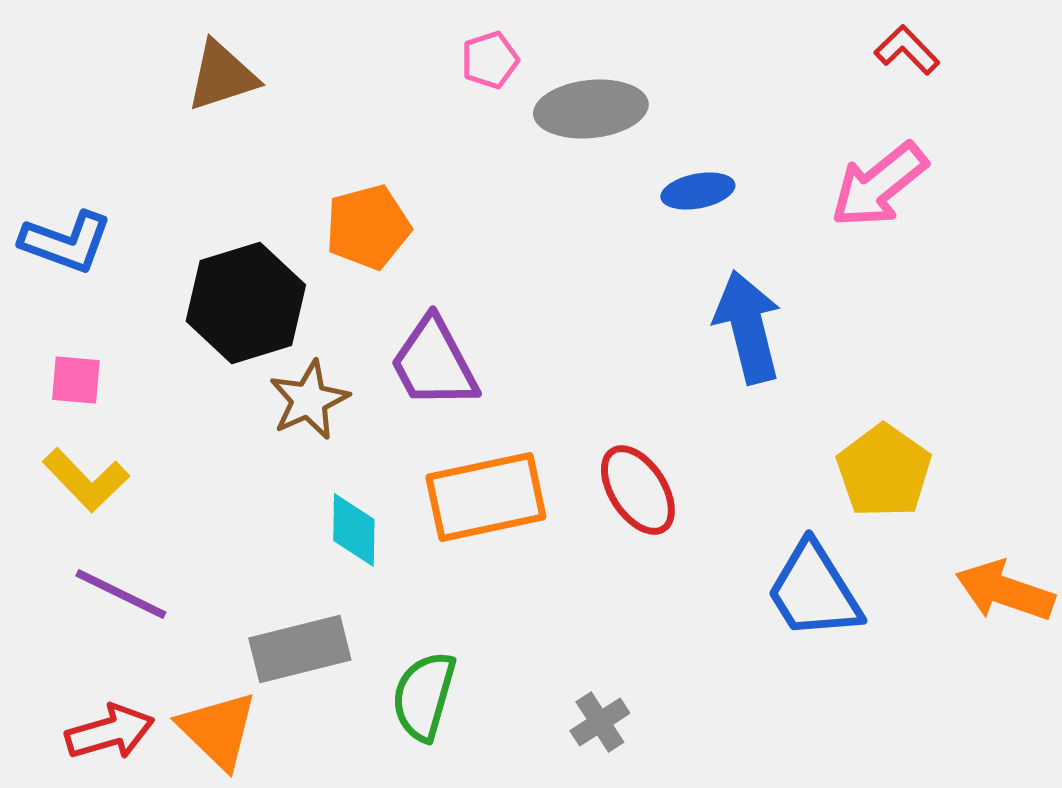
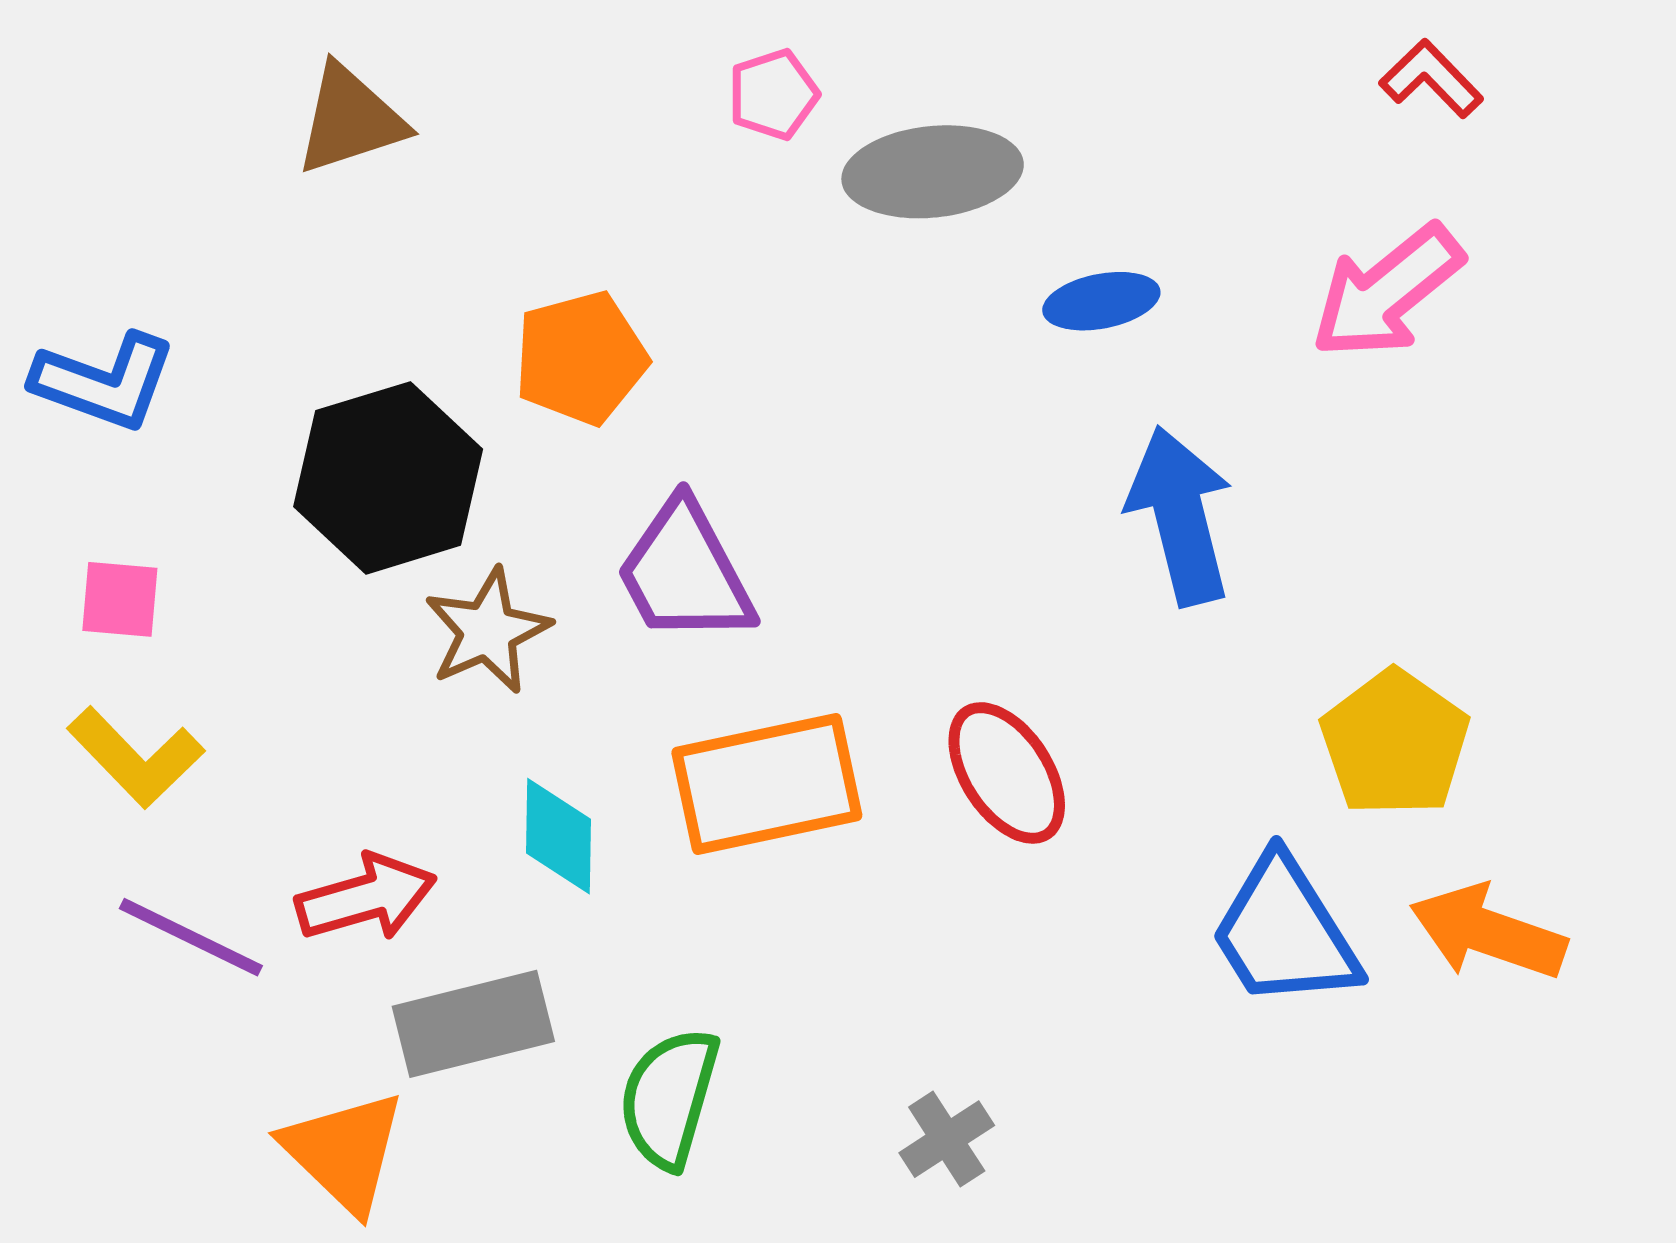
orange arrow: (1005, 591) -> (1488, 932), moved
red arrow: (110, 732) -> (366, 898), moved

